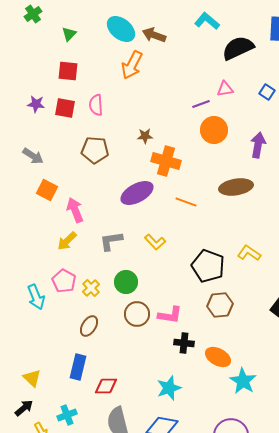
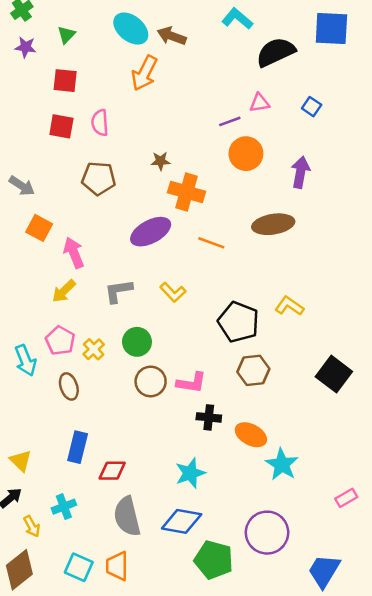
purple star: (36, 104) -> (26, 47), moved
brown ellipse: (89, 326) -> (69, 386), moved, turned -50

